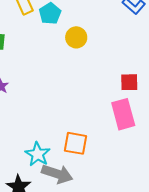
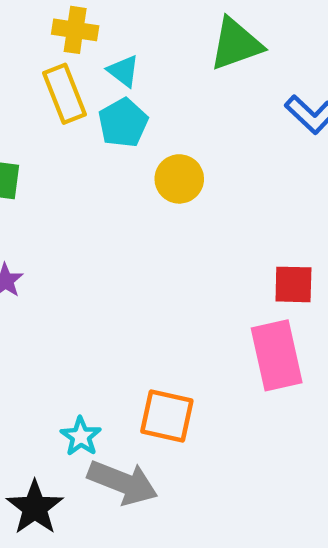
cyan star: (38, 154) -> (81, 436), size x0.7

